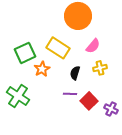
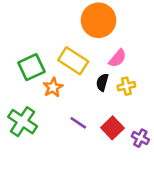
black semicircle: (75, 73) -> (102, 82), moved
purple line: (70, 94) -> (78, 123), moved, turned 32

